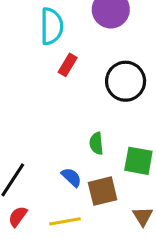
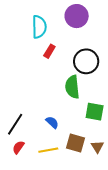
green semicircle: (96, 143) -> (72, 87), moved, size x1.6
brown square: (103, 191) -> (76, 143), moved, turned 30

